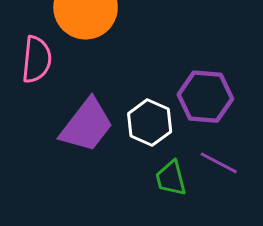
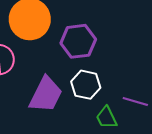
purple hexagon: (205, 97) -> (78, 41), moved

